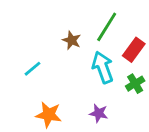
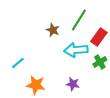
cyan arrow: (103, 67) -> (76, 50), turned -75
cyan line: (32, 69) -> (18, 63), moved

